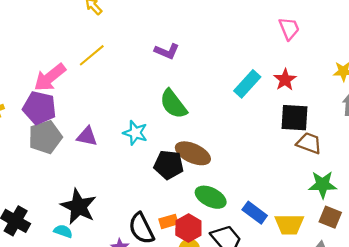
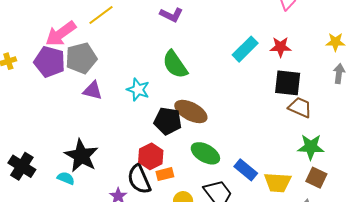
red star: (285, 80) -> (281, 47), turned 30
gray pentagon: (45, 137) -> (81, 58), moved
red hexagon: (188, 228) -> (151, 156), moved

